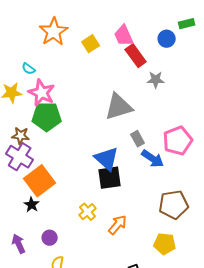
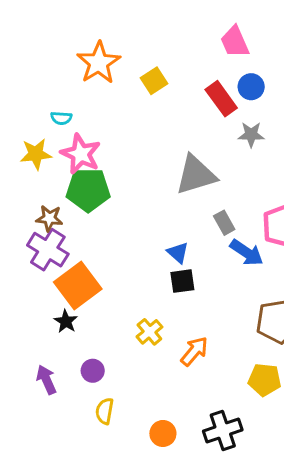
pink trapezoid: (124, 36) -> (235, 42), moved
blue circle: (167, 39) -> (251, 87), moved
cyan semicircle: (29, 69) -> (61, 118), turned -32
blue triangle: (107, 159) -> (178, 253), size x0.6
black square: (110, 178) -> (182, 281), size x0.7

